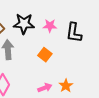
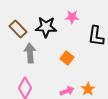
pink star: (50, 26) -> (72, 17), moved

